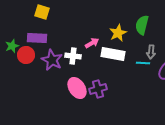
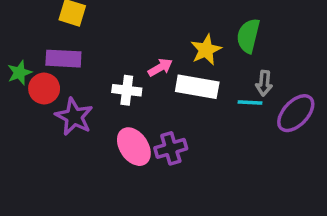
purple star: (52, 60) -> (74, 117), moved

